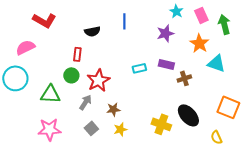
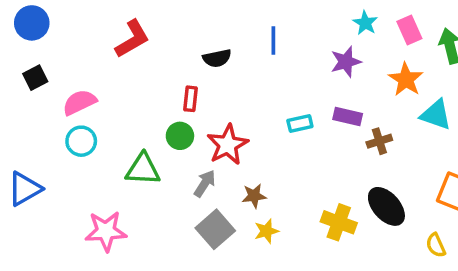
red L-shape: (44, 20) -> (132, 39), turned -60
pink semicircle: (25, 47) -> (79, 102), moved
cyan circle: (15, 78) -> (81, 141), size x0.7
gray square: (91, 128) -> (215, 229), size x1.5
pink star: (49, 129) -> (106, 231), moved

